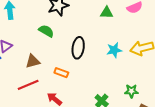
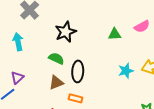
black ellipse: (78, 48) -> (78, 71), moved
brown triangle: (33, 61) -> (56, 82), moved

